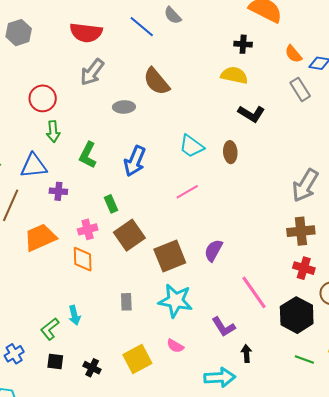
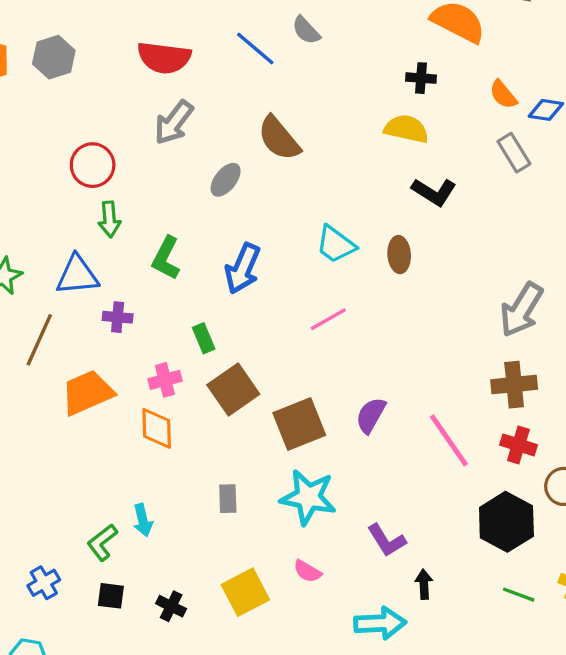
gray ellipse: (124, 107) -> (226, 180), turned -50
pink line: (254, 292) -> (449, 440), moved

